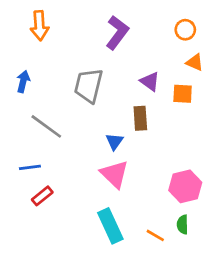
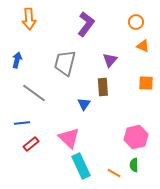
purple triangle: (150, 82) -> (110, 60), turned 35
orange square: (183, 94) -> (146, 83), moved
pink triangle: (114, 174) -> (69, 138), moved

